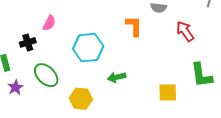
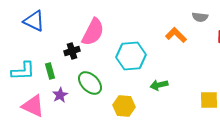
pink semicircle: (49, 23) -> (93, 32), size x1.8
orange L-shape: (134, 26) -> (176, 35), turned -45

